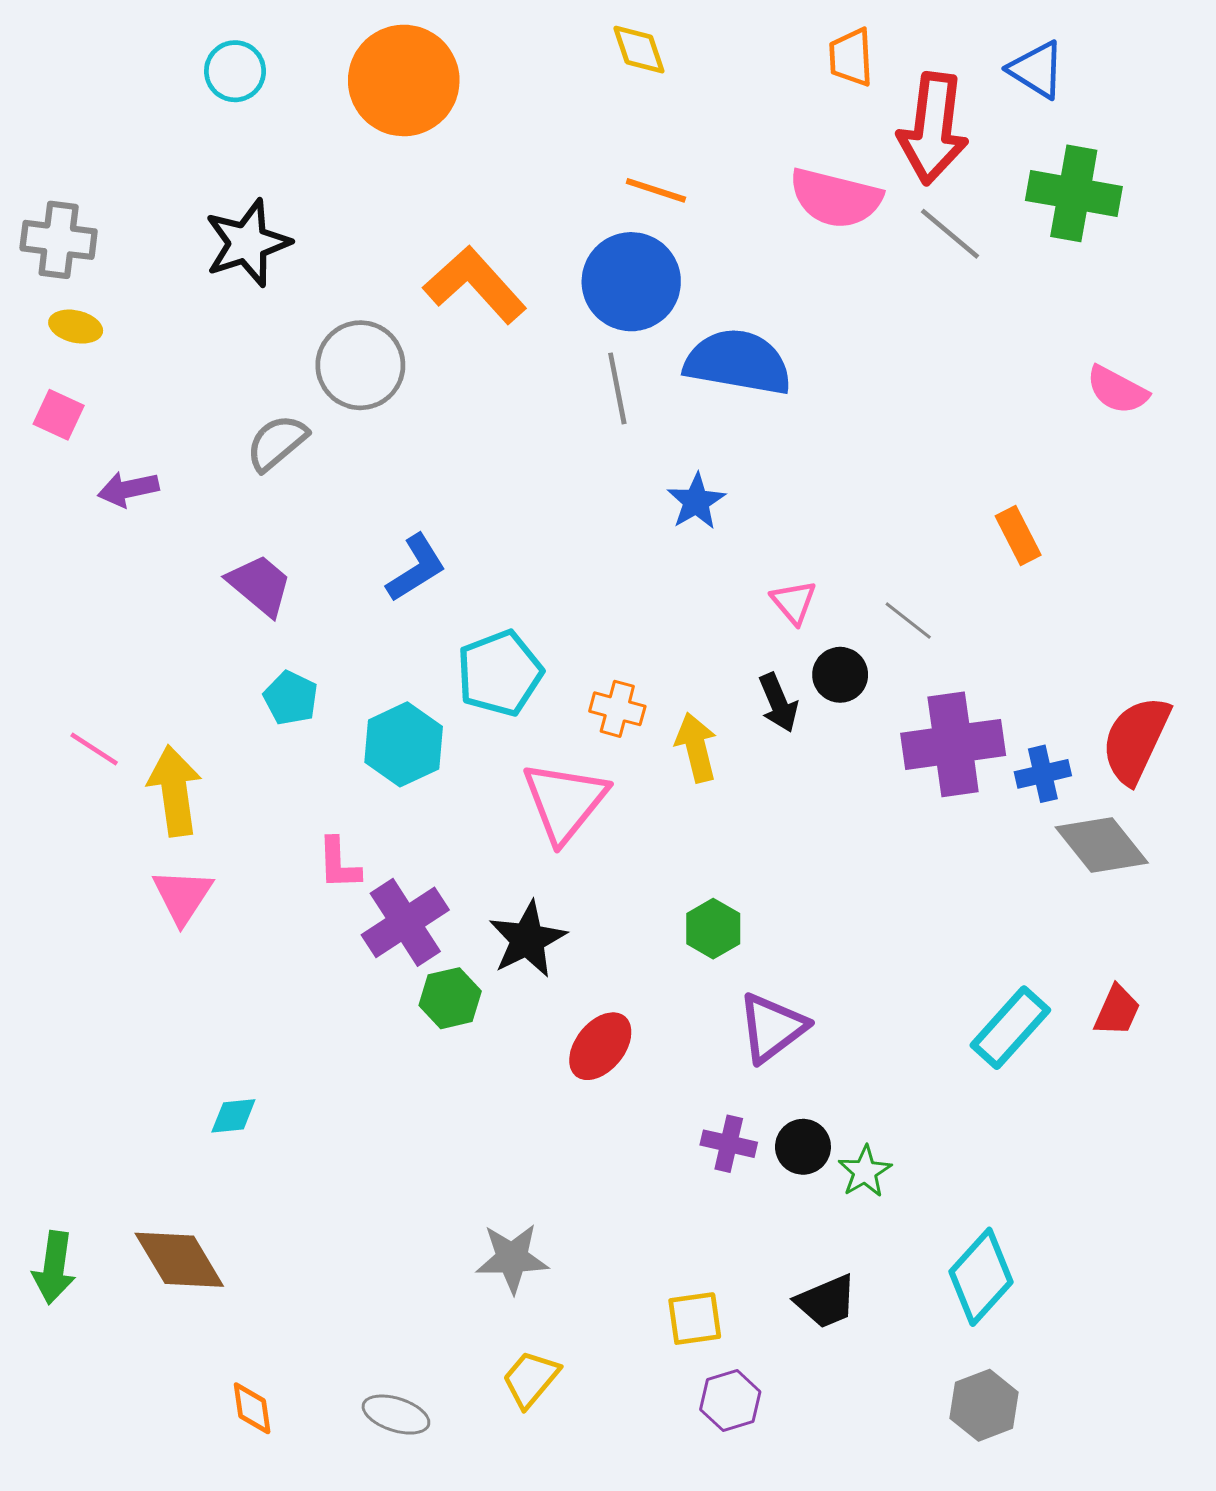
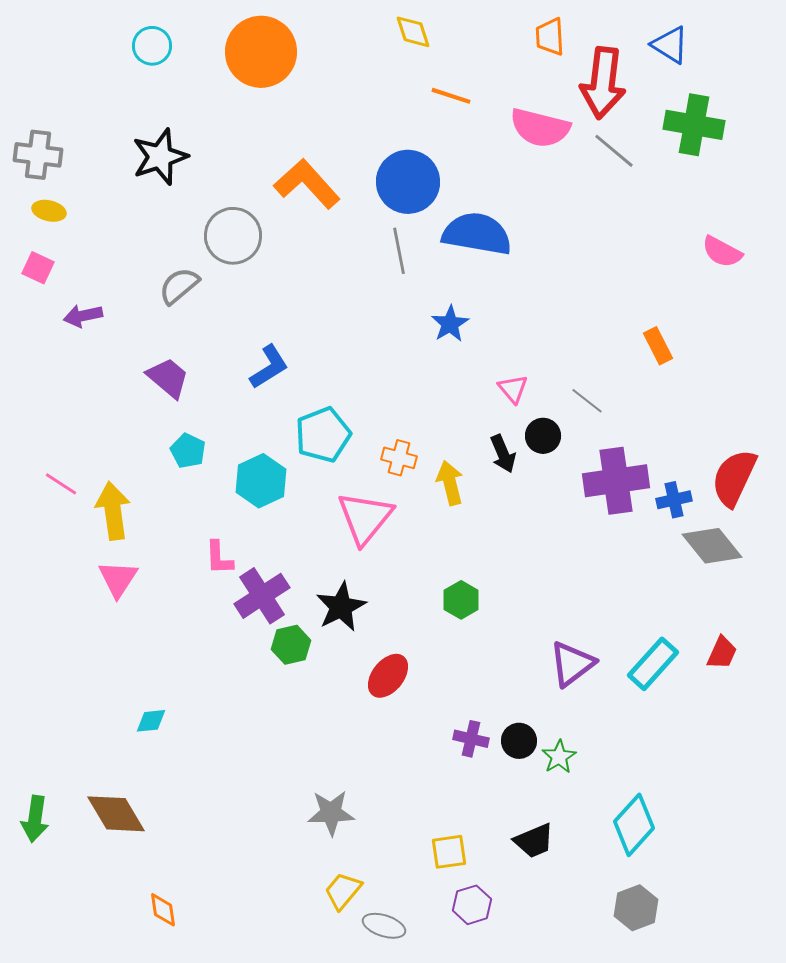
orange line: (656, 190) -> (451, 96), moved
purple triangle: (772, 1028) -> (572, 664), moved
gray ellipse: (396, 1415) -> (384, 926), moved

